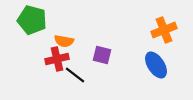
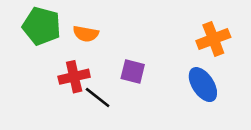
orange semicircle: (64, 41) -> (86, 34), moved

